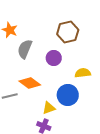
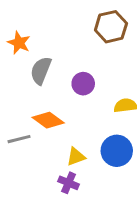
brown hexagon: (68, 32) -> (111, 27), moved
blue circle: (68, 95) -> (117, 151), moved

